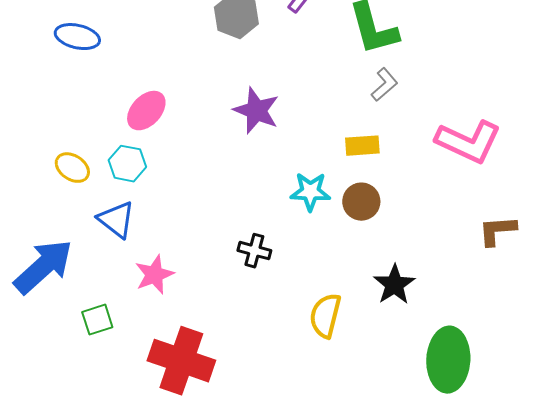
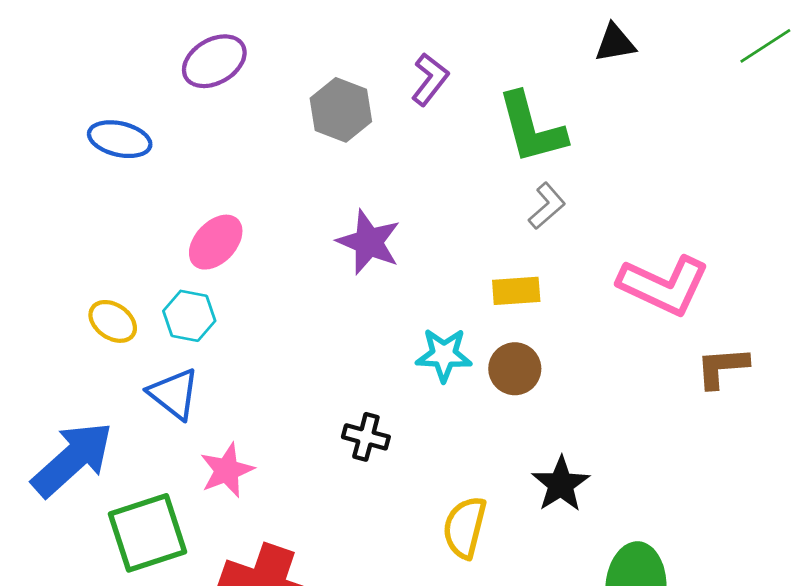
brown L-shape: (497, 231) -> (722, 367), moved
green square: (97, 320) -> (147, 533), size x1.8

